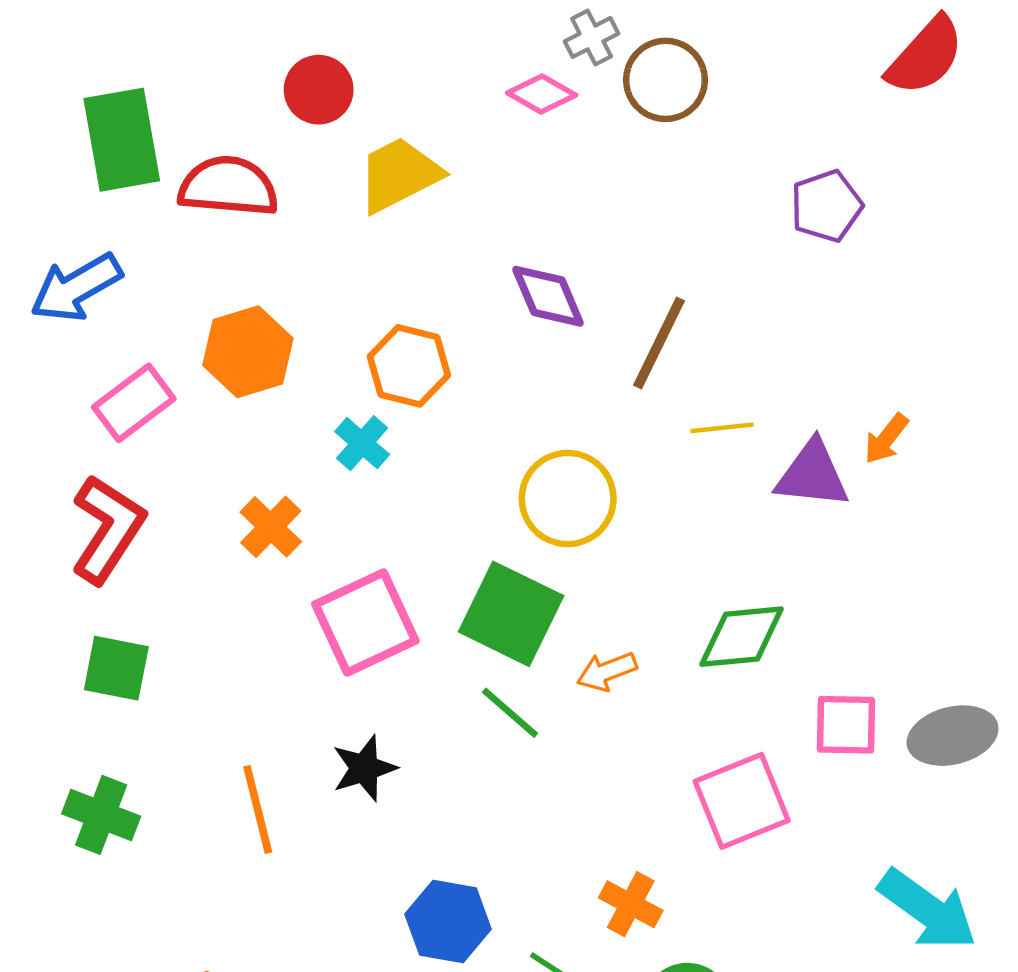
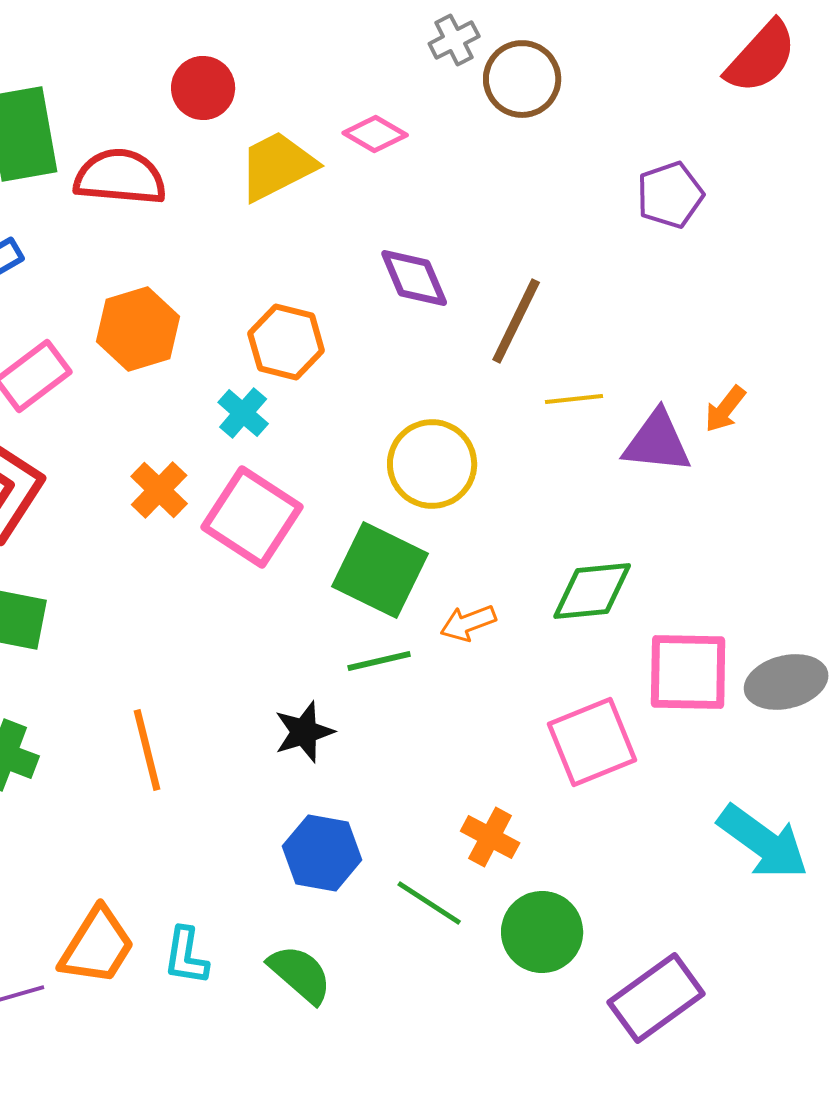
pink diamond: (542, 94) -> (375, 134), moved
pink square: (365, 623) -> (252, 517), moved, turned -32
green line: (510, 713) -> (379, 661), turned -54
pink square: (846, 725) -> (688, 672), size x1.4
black star: (364, 768) -> (304, 732), moved

